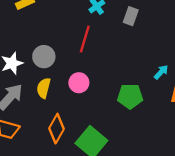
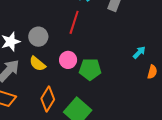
yellow semicircle: (44, 88) -> (37, 64), turned -66
green pentagon: (130, 96) -> (90, 69), moved

